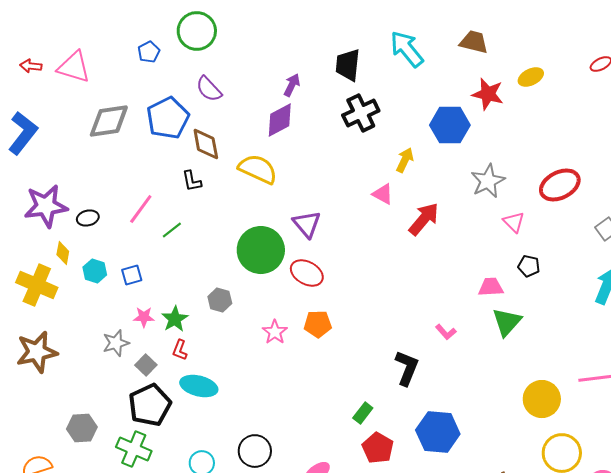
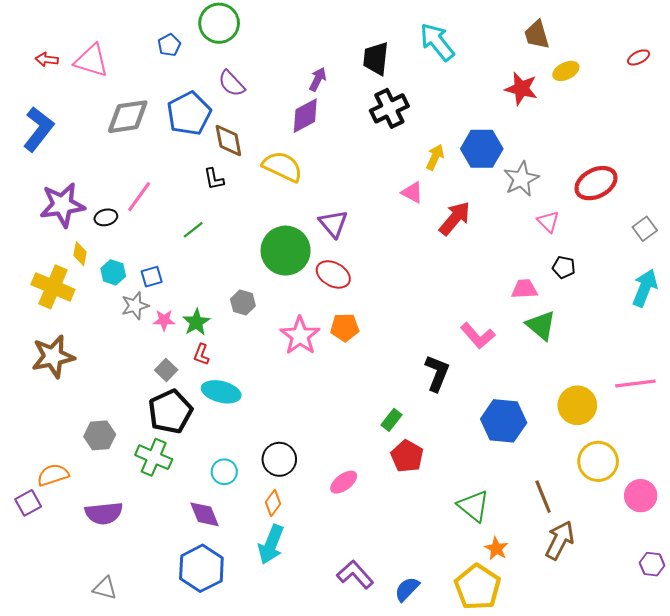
brown trapezoid: (474, 42) -> (537, 35), moved, turned -120
blue hexagon: (450, 125) -> (482, 149), moved
pink line: (141, 209) -> (139, 197), moved
green triangle: (507, 322) -> (541, 325), turned -32
pink star: (275, 332) -> (300, 336), size x1.5
pink L-shape: (446, 332) -> (478, 336), size x1.6
gray star: (116, 343) -> (135, 306), moved
blue hexagon: (438, 432) -> (504, 421), moved

